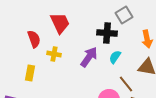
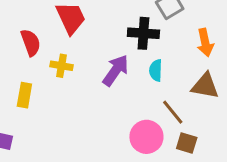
cyan semicircle: (115, 57) -> (156, 70), turned -32

